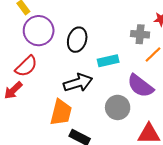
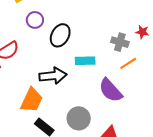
purple circle: (39, 31) -> (35, 20), moved, size x0.6
gray circle: (118, 107) -> (79, 118), moved

